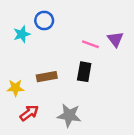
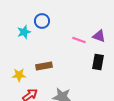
purple triangle: (115, 39) -> (99, 36), turned -32
black rectangle: (84, 72) -> (98, 62), moved

